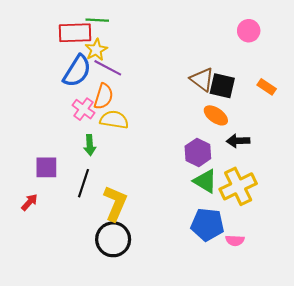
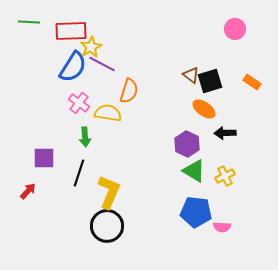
green line: (97, 20) -> (29, 22), moved
brown triangle: (202, 79) -> (191, 75), size x0.7
black square: (222, 86) -> (210, 81), turned -30
orange semicircle: (104, 96) -> (129, 91), moved
yellow cross: (238, 186) -> (225, 176), size x0.6

